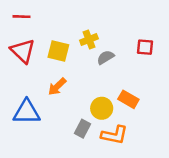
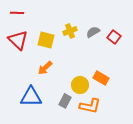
red square: (145, 47) -> (114, 37), turned 32
gray semicircle: (106, 57) -> (93, 32), moved
blue triangle: (27, 112) -> (31, 97), moved

